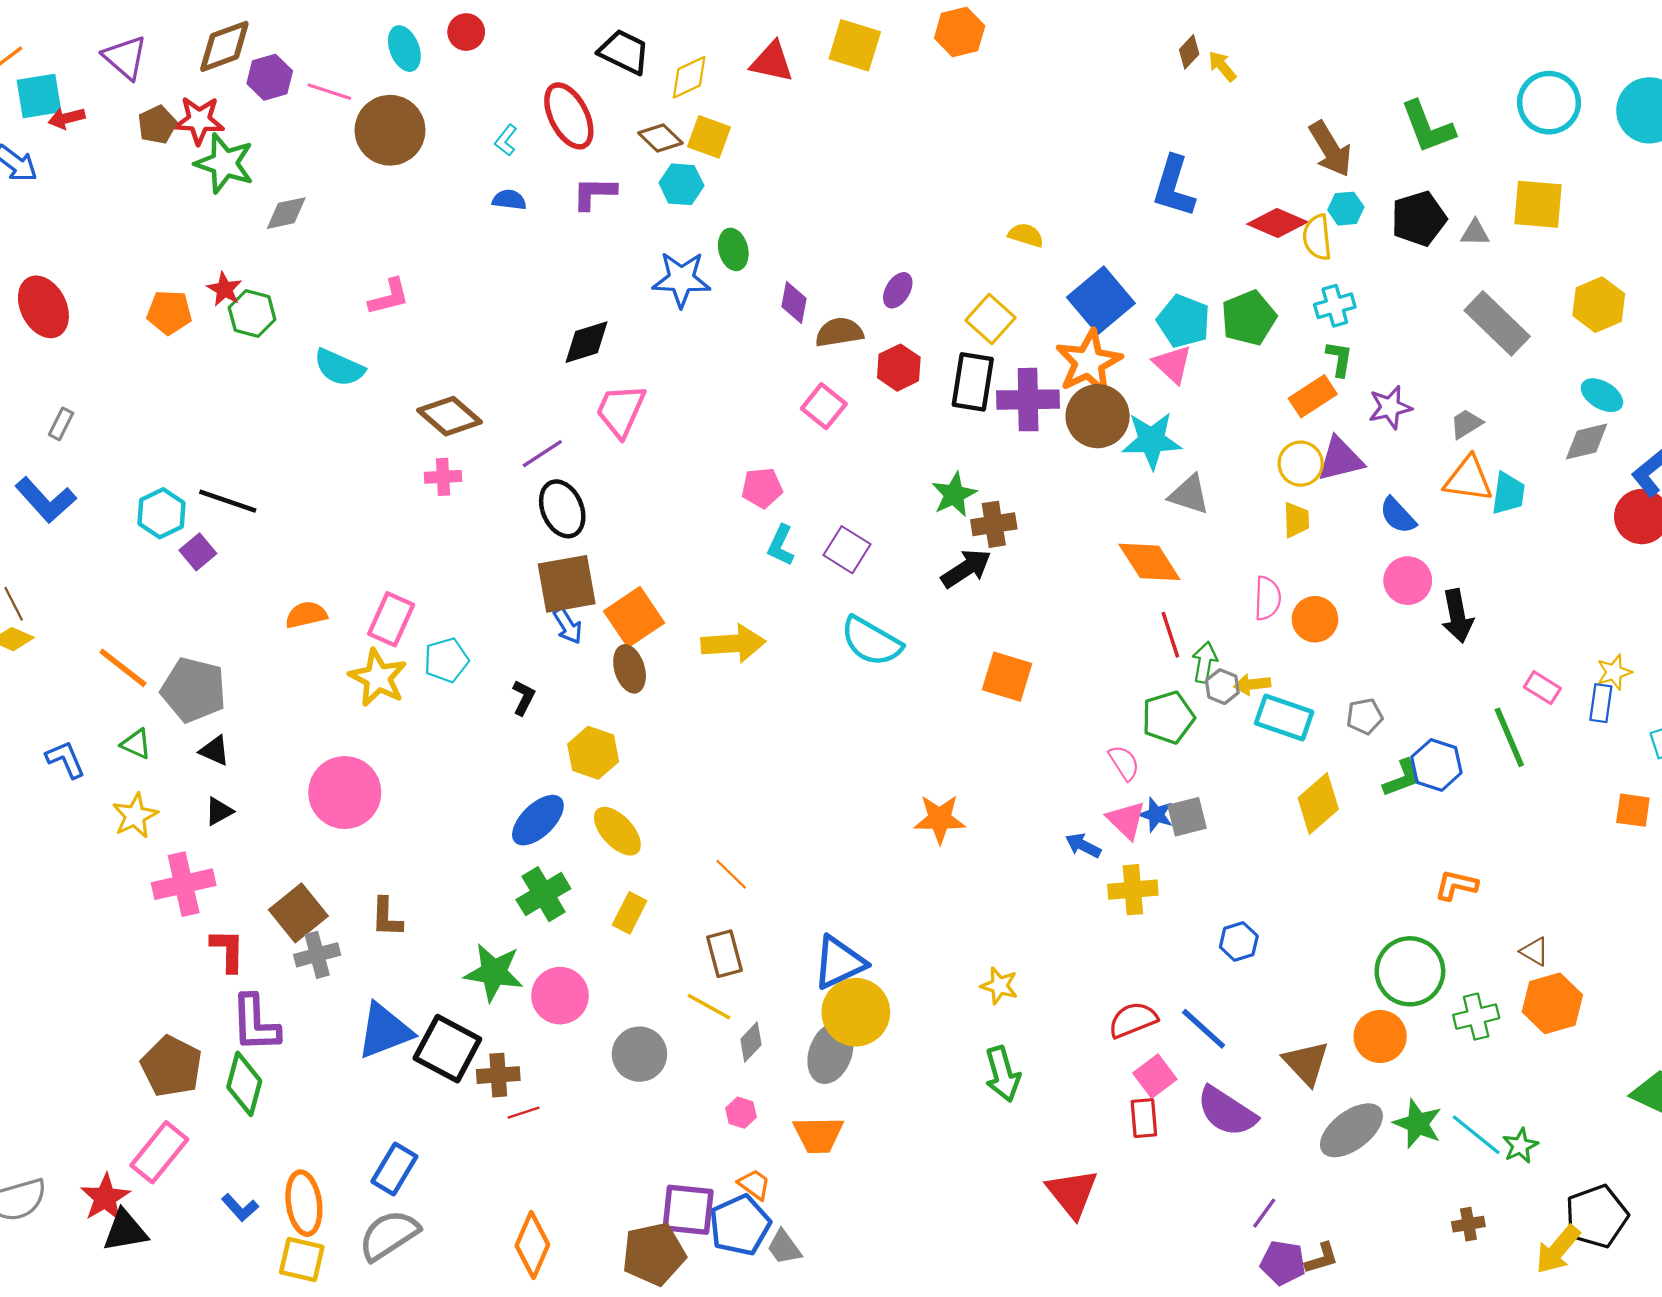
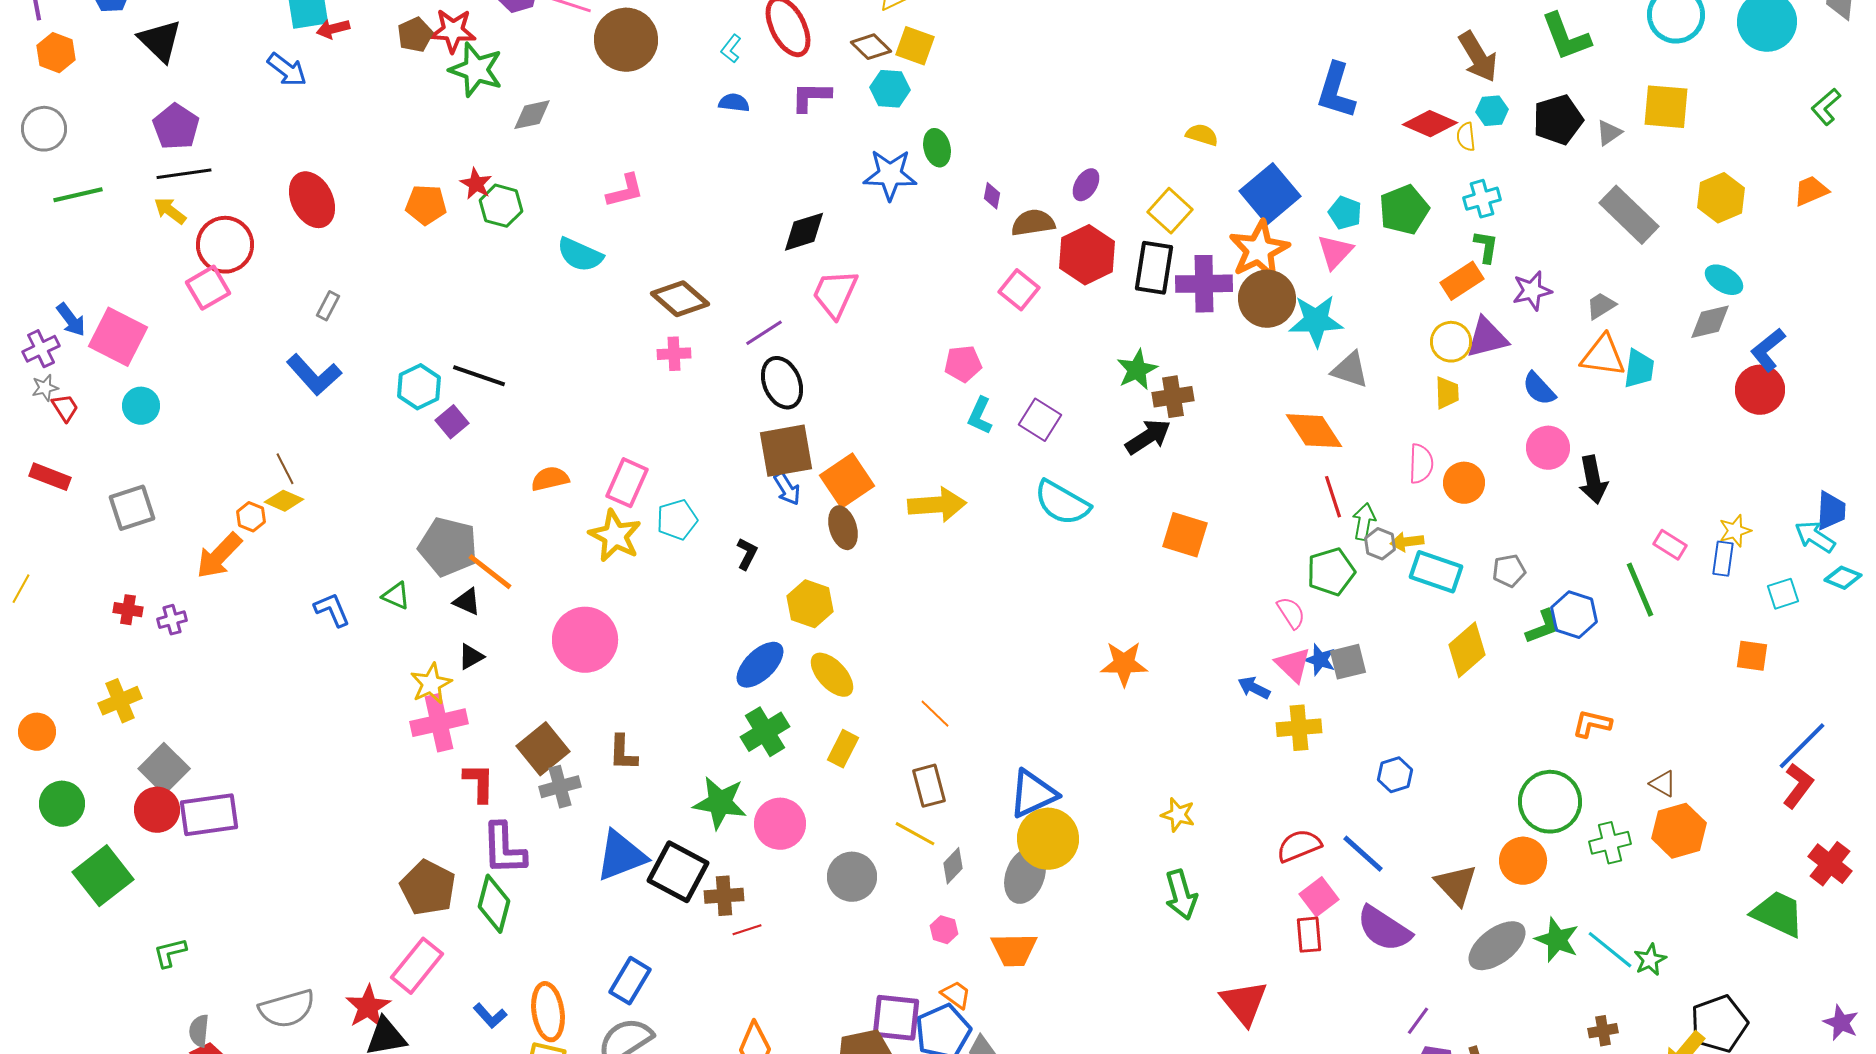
gray triangle: (1475, 233) -> (1609, 133), turned -36
yellow semicircle: (1317, 237) -> (1466, 137), size x0.7
purple diamond: (794, 302) -> (992, 196), size x0.7
cyan pentagon: (1184, 321) -> (1345, 213), size x0.7
pink triangle: (1173, 364) -> (1335, 252), turned 30
red hexagon: (899, 368) -> (1087, 255), size x1.4
orange line: (123, 668) -> (490, 572), moved
yellow star: (135, 816) -> (431, 684), moved

